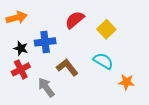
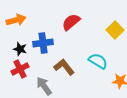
yellow square: (106, 29) -> (115, 30), moved

